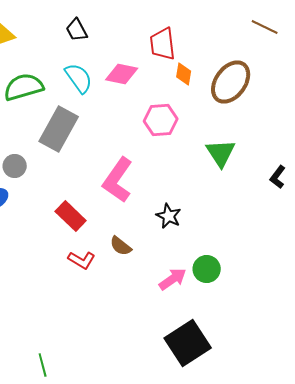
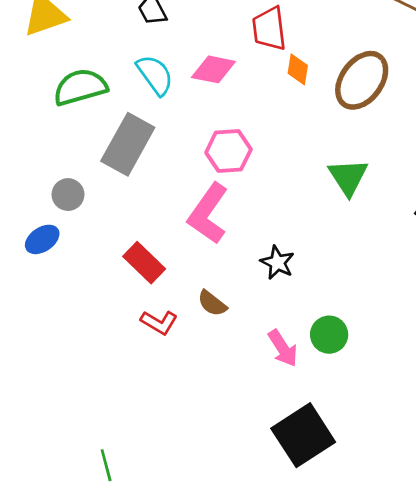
pink hexagon: (161, 120) -> (228, 151), moved
pink arrow: (173, 279) -> (283, 348), turned 92

